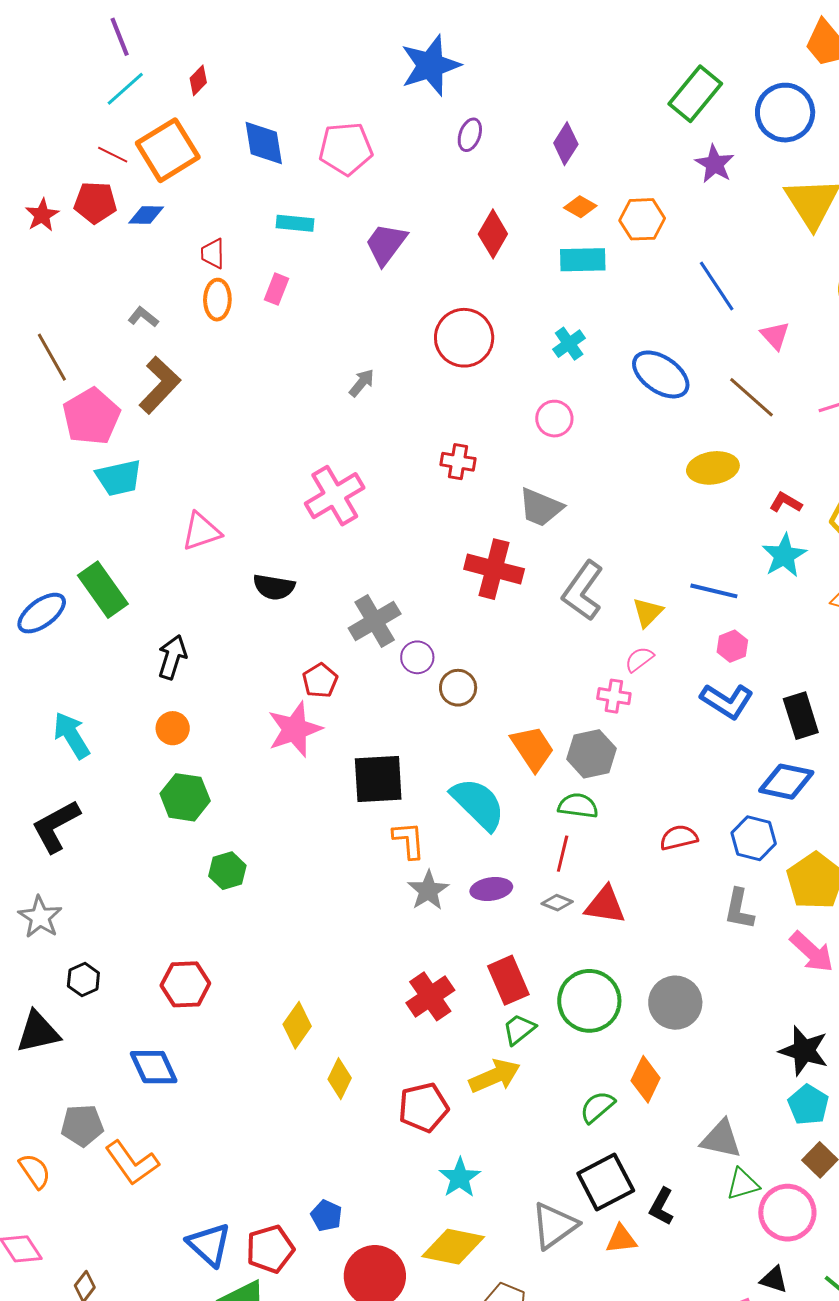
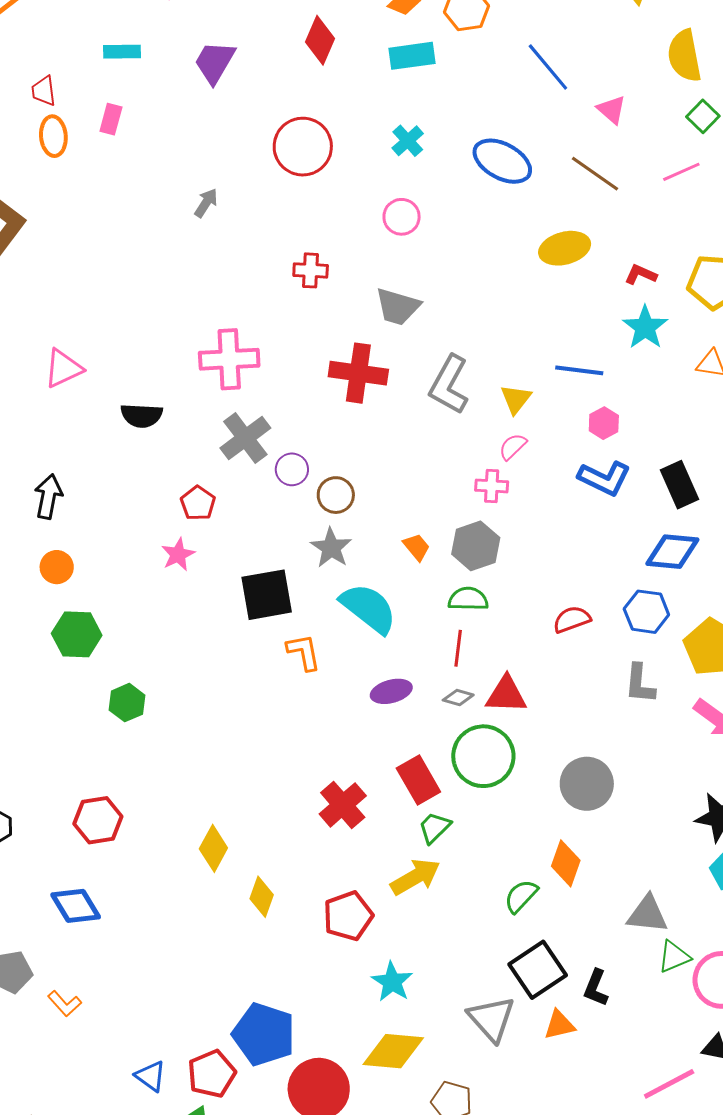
pink cross: (335, 496) -> (229, 359), moved, turned 34
pink star: (295, 729) -> (178, 555), size x0.6
orange trapezoid: (532, 748) -> (417, 547), size x0.6
gray star: (428, 890) -> (331, 548), moved
green circle: (589, 1001) -> (483, 756), moved
orange L-shape: (132, 1163) -> (65, 1004), size x0.6
blue pentagon: (326, 1216) -> (264, 1034), size x2.0
gray triangle: (554, 1226) -> (491, 1019), turned -30
blue triangle: (209, 1245) -> (151, 1076), size x0.7

